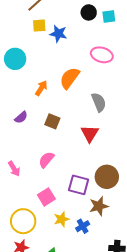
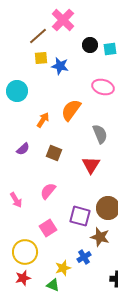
brown star: (99, 206) -> (100, 237), turned 30
yellow star: (61, 219) -> (63, 268), moved

